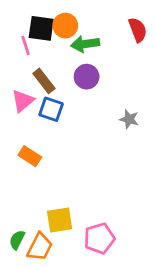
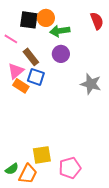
pink line: (26, 45) -> (11, 39), moved, turned -40
gray star: (129, 119) -> (91, 84), size x1.5
orange rectangle: (30, 156) -> (21, 86), moved
green semicircle: (17, 240) -> (12, 169), turned -152

